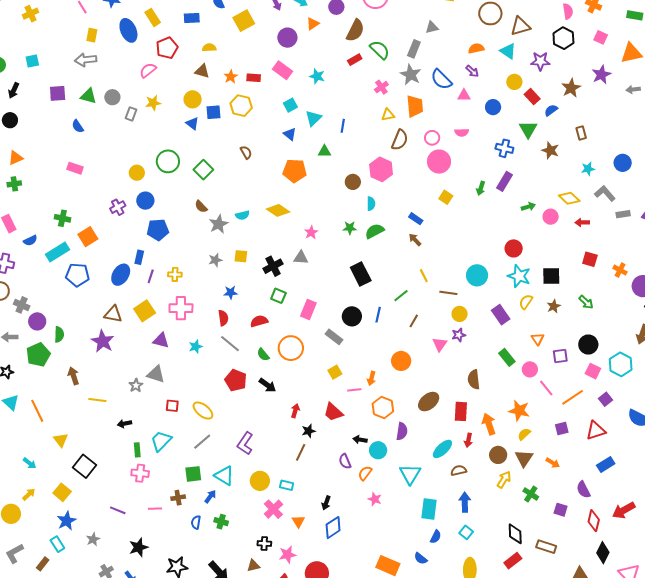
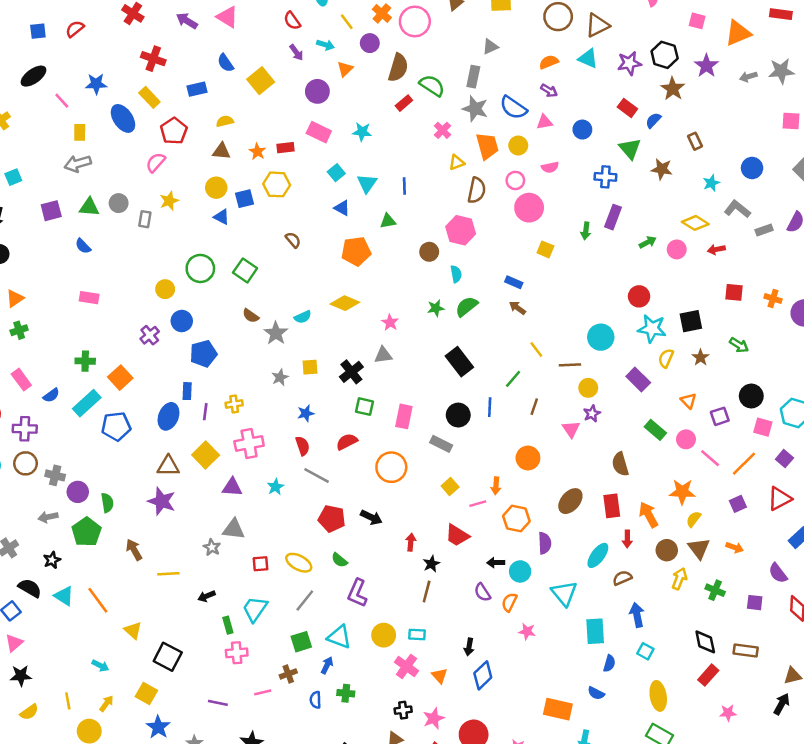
black hexagon: (563, 38) -> (665, 55), moved
yellow circle: (514, 82) -> (518, 145), moved
green semicircle: (263, 355) -> (339, 560), moved

